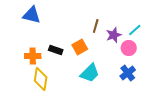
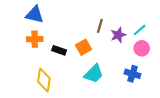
pink circle: (129, 48) -> (142, 48), moved
orange cross: (33, 56) -> (35, 39), moved
blue cross: (128, 73) -> (133, 74), turned -35

